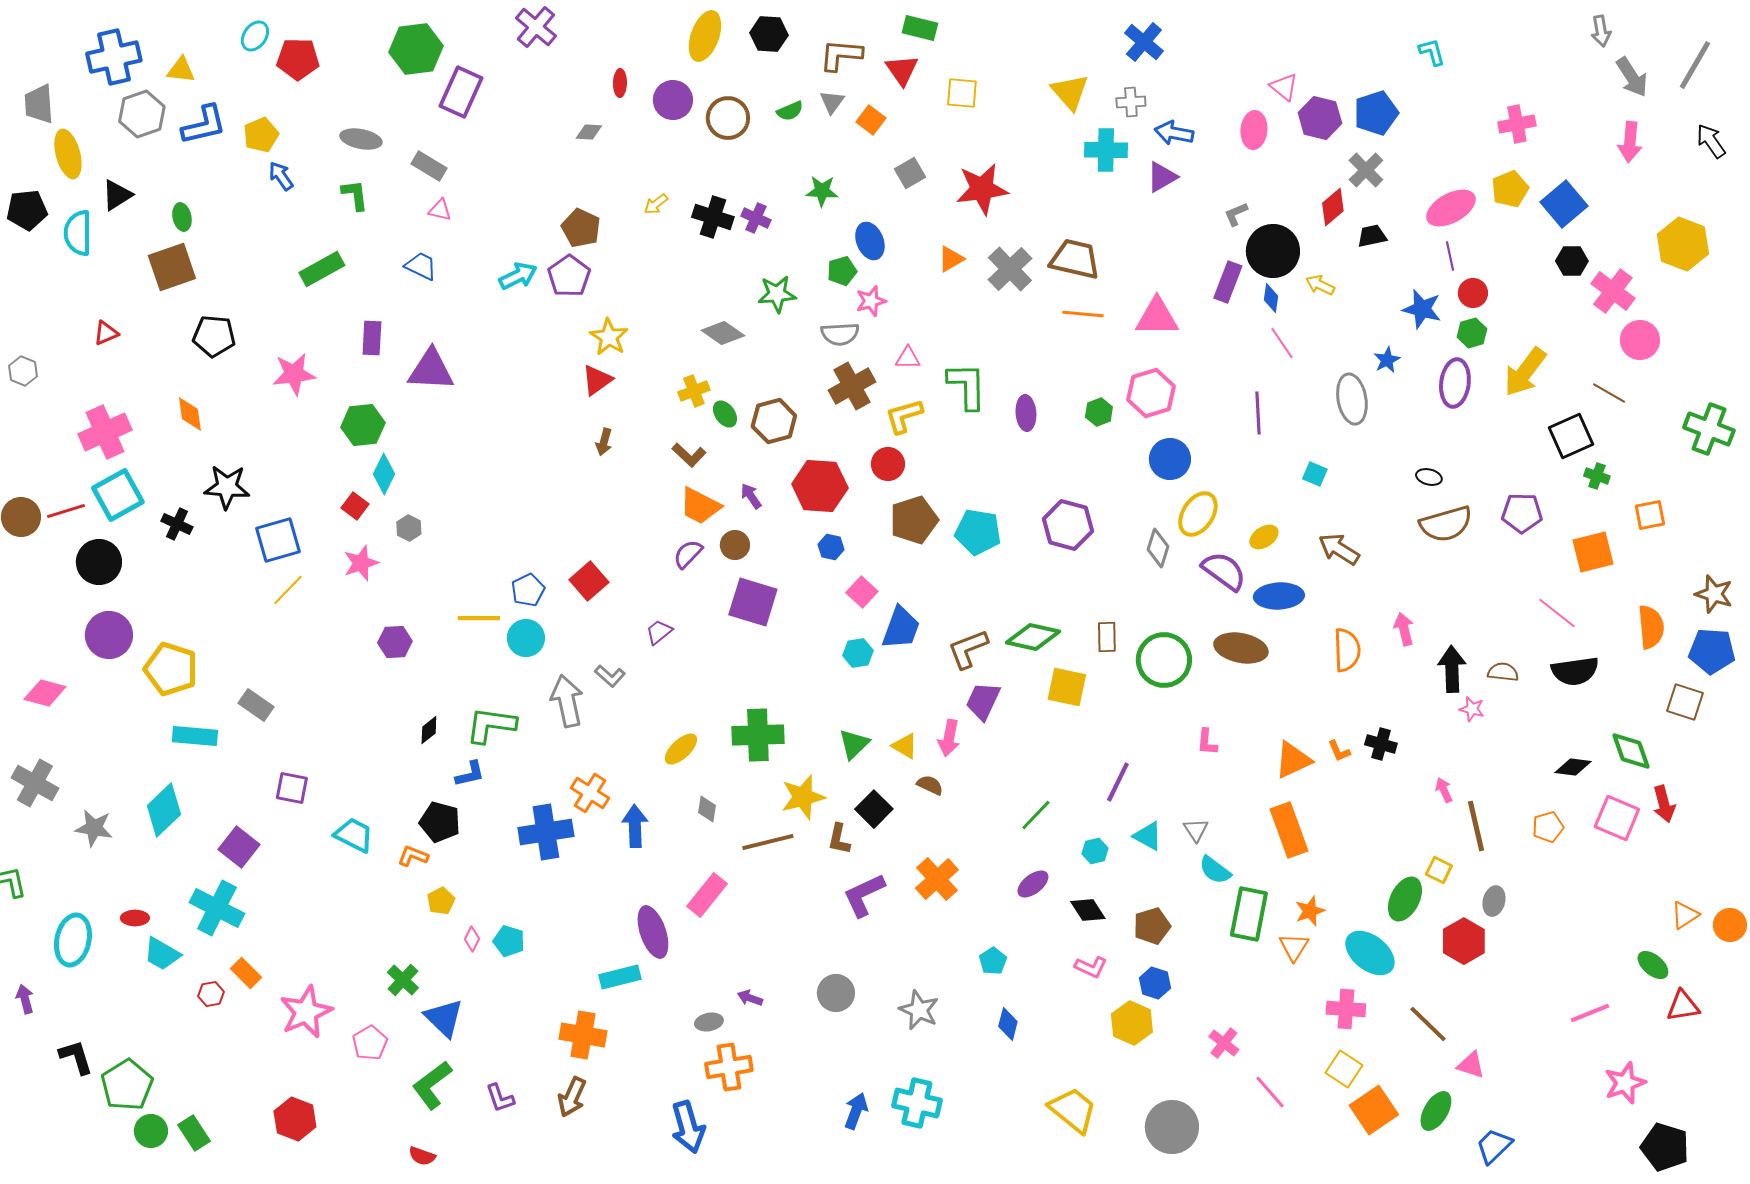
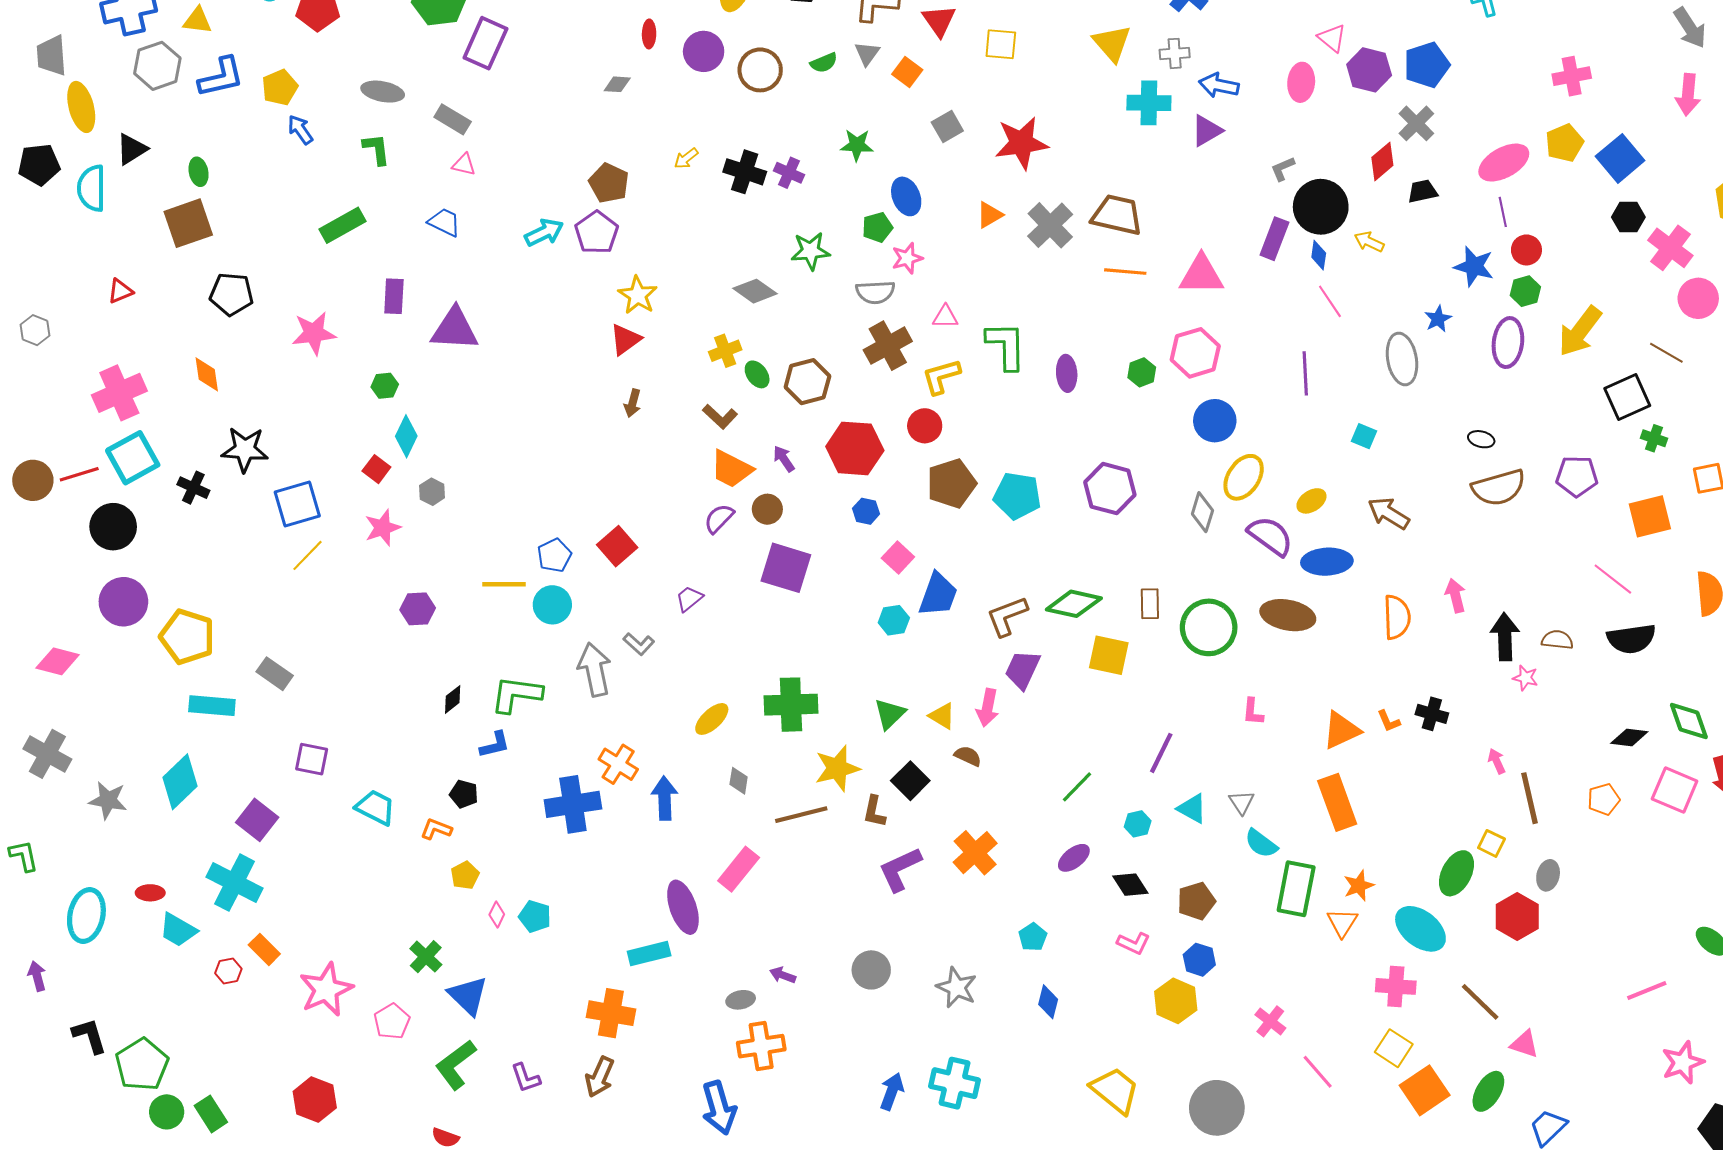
green hexagon: (363, 425) -> (385, 386), size x0.6
black pentagon: (440, 822) -> (464, 794), size x0.7

